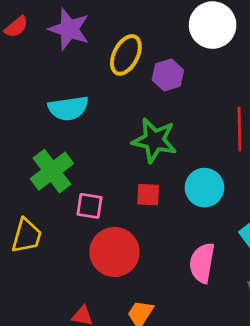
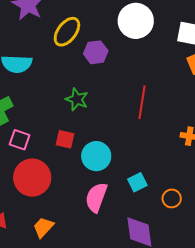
green star: (154, 140) -> (77, 99), size x0.7
cyan circle: (204, 188) -> (96, 156), moved

